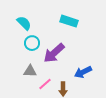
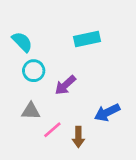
cyan rectangle: (69, 21) -> (87, 39), turned -30
purple arrow: (54, 53) -> (65, 85), size x0.7

